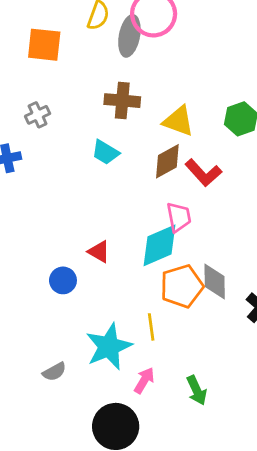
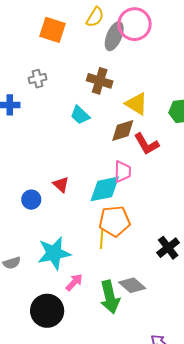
gray diamond: (215, 281) -> (132, 285), moved, turned -60
yellow line: (151, 327) -> (102, 239), moved
green arrow: (197, 390) -> (110, 297), size x1.5

